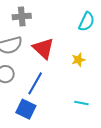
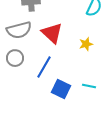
blue square: (26, 109) -> (61, 89), moved

